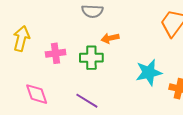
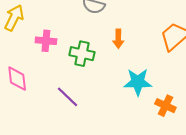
orange arrow: (110, 38) -> (118, 39), moved, turned -90

